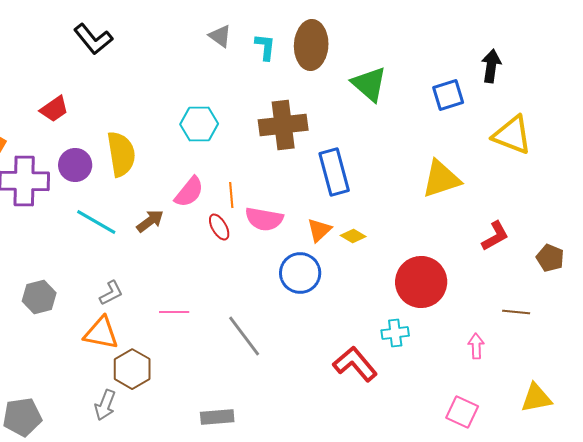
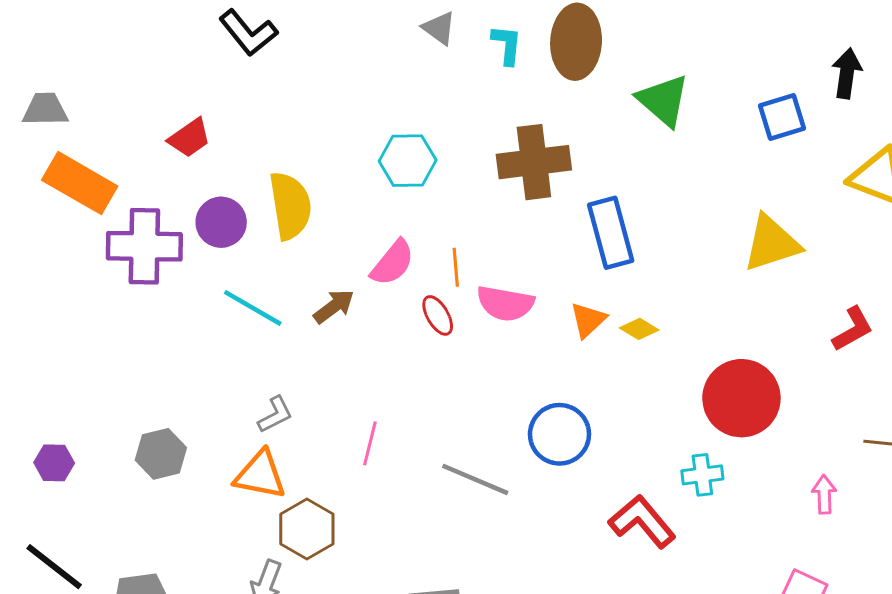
blue circle: (300, 273) -> (559, 434), moved
gray hexagon: (39, 297) -> (161, 454), moved
pink line: (174, 312) -> (370, 443), turned -76
gray line: (244, 336) -> (475, 479), turned -30

